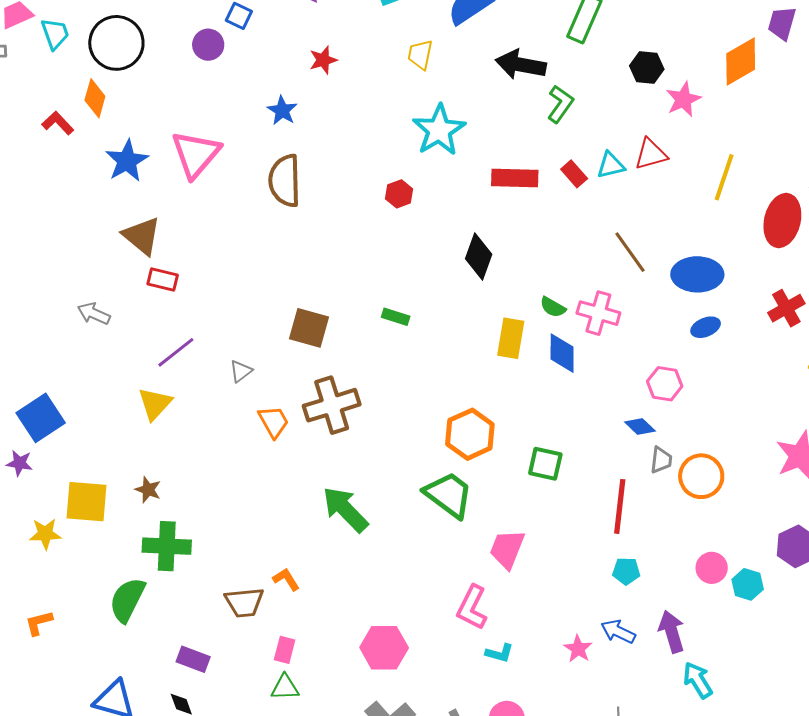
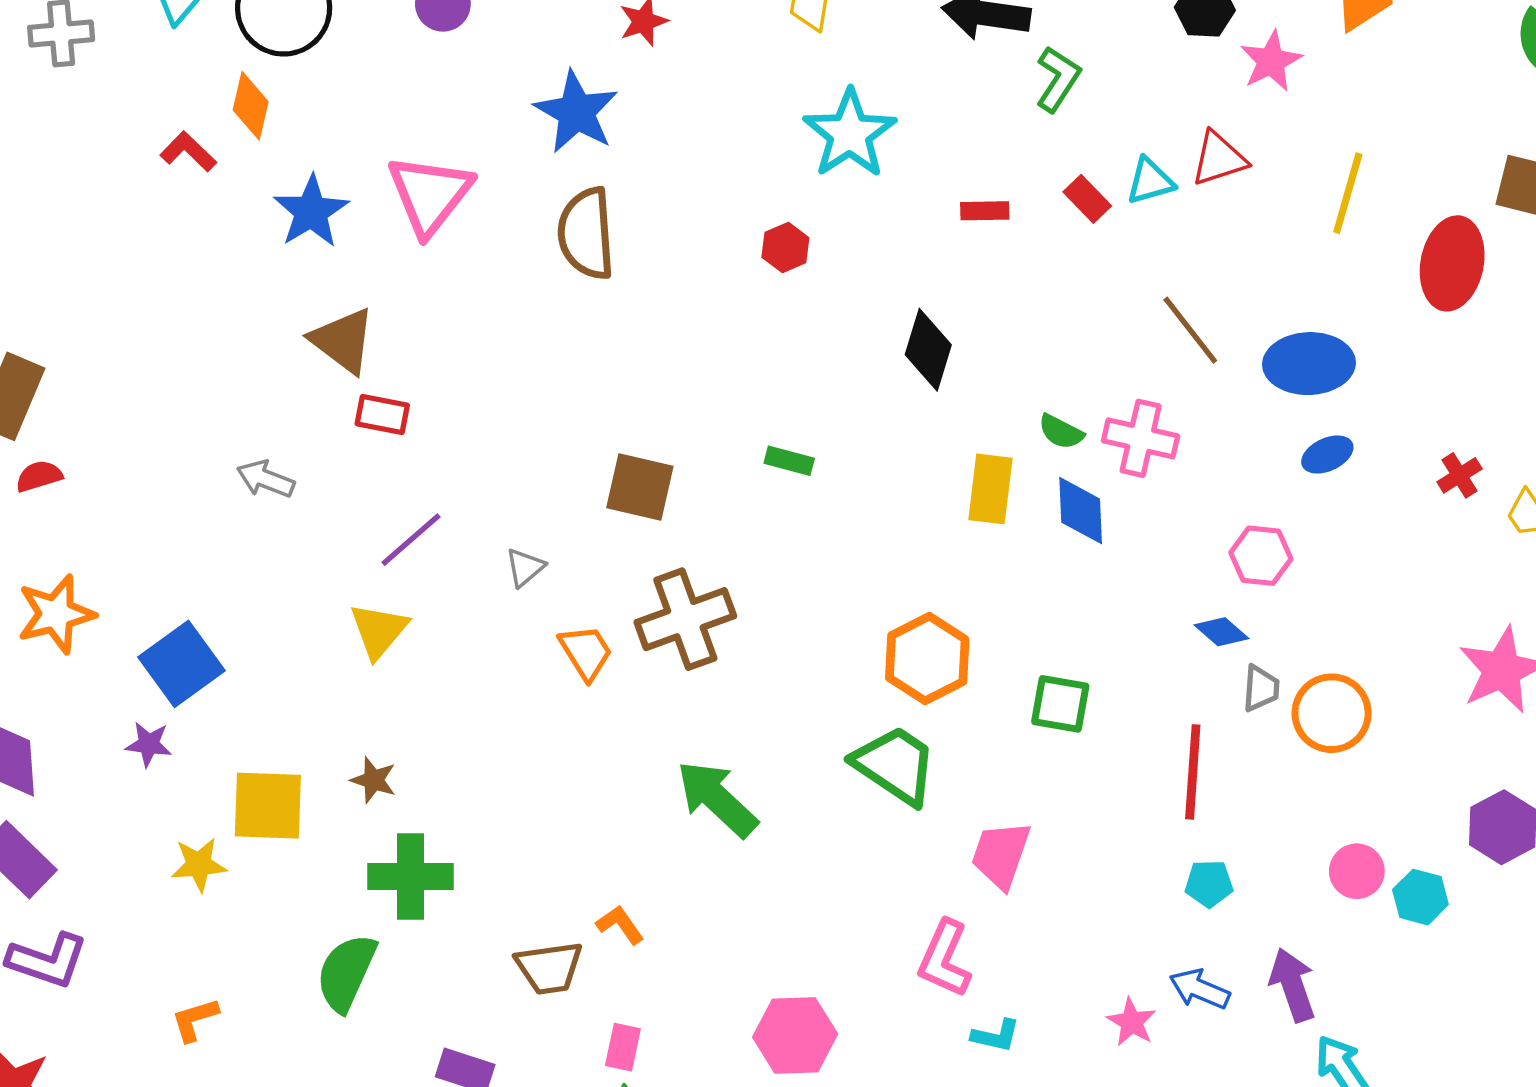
blue star: (282, 110) -> (576, 112), size x1.6
red rectangle: (515, 178) -> (985, 211), size x0.6
red cross: (786, 308) -> (1460, 475), moved, size x0.7

